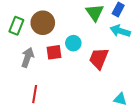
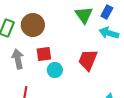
cyan circle: (73, 43) -> (55, 70), moved
gray arrow: (28, 57) -> (18, 59), turned -30

